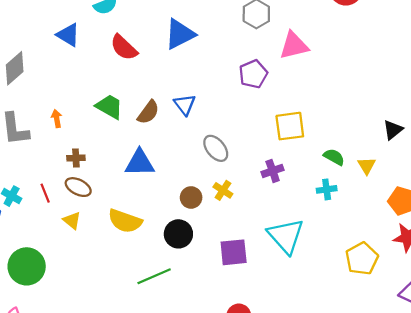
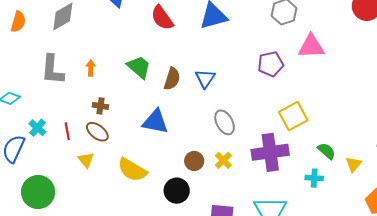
brown semicircle: (148, 112) -> (172, 79), turned -30
yellow square: (290, 126) -> (293, 116), turned -32
purple cross: (273, 171) -> (270, 152), size x1.8

